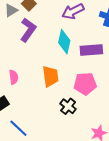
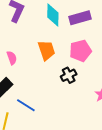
black cross: (68, 106) -> (69, 75), turned 35

